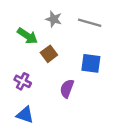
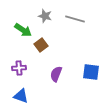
blue square: (91, 63) -> (91, 72), moved
purple cross: (23, 81) -> (19, 68), turned -32

